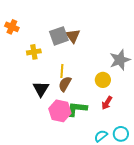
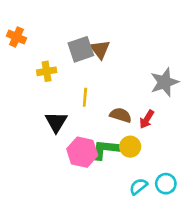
yellow circle: (103, 80) -> (130, 147), moved
brown semicircle: (65, 84) -> (121, 115), moved, turned 77
red arrow: (107, 103) -> (147, 119), moved

